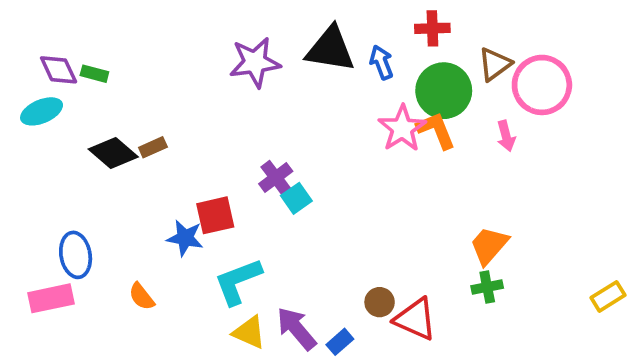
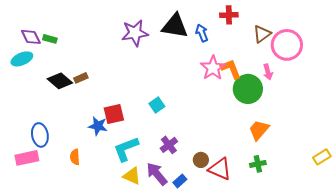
green circle: (444, 91) -> (248, 89), moved
purple cross: (276, 177) -> (169, 145), moved
green cross: (487, 287) -> (258, 164), moved
orange semicircle: (142, 296) -> (75, 157), turned 35

